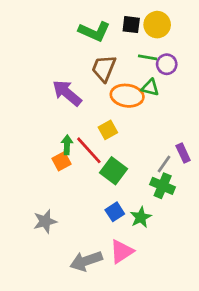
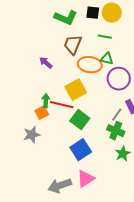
purple circle: (167, 64) -> (119, 79), moved, size x1.5
purple arrow: (67, 93) -> (46, 63), size x0.6
yellow square: (108, 130) -> (76, 90), size x1.5
red line: (89, 150) -> (62, 105), turned -35
blue square: (115, 212) -> (81, 150), size x1.5
green star: (141, 217) -> (123, 154), moved
gray star: (45, 221) -> (32, 135), moved

